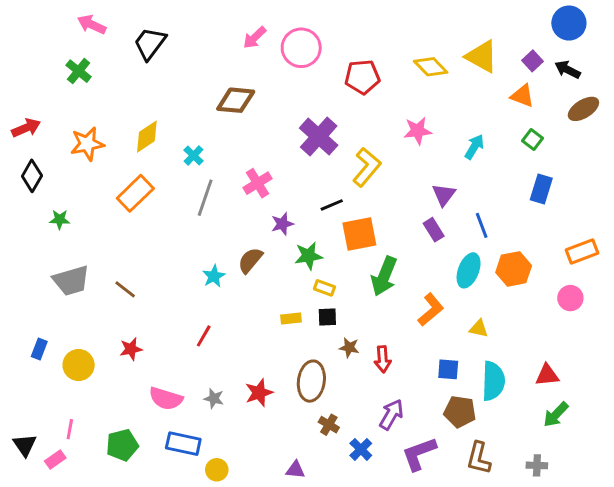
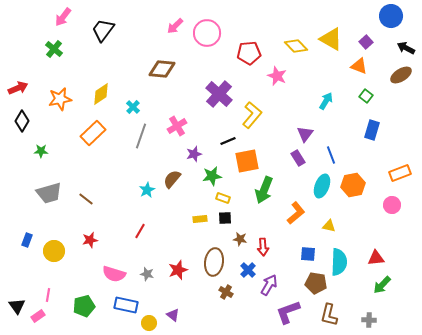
pink arrow: (92, 24) -> (63, 17), turned -78
black arrow: (567, 70) -> (406, 48), moved
pink star: (418, 131) -> (277, 76), moved, turned 30
blue cross: (361, 449) -> (248, 270), moved
purple triangle: (295, 470) -> (173, 315), moved, turned 32

